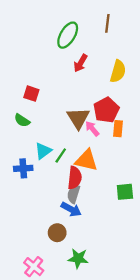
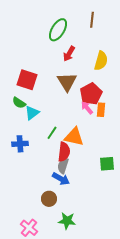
red square: (31, 94) -> (27, 80), size x1.5
brown triangle: (78, 118) -> (67, 82), moved
pink arrow: (92, 129) -> (87, 108), moved
cyan triangle: (43, 151) -> (32, 113), moved

